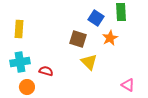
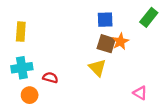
green rectangle: (121, 12) -> (149, 17), moved, turned 42
blue square: (96, 18) -> (105, 20), turned -35
brown square: (78, 39) -> (106, 44), moved

